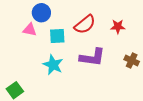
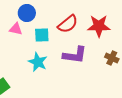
red star: (118, 27) -> (99, 26), size x1.6

